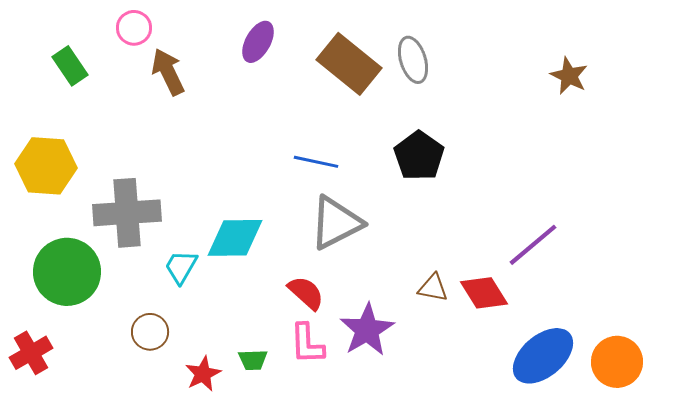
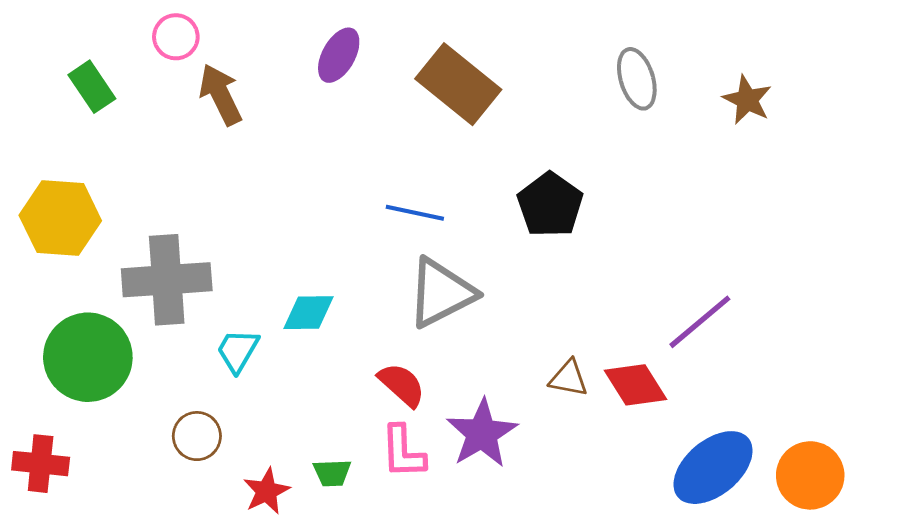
gray ellipse: (413, 60) -> (637, 79), moved
cyan diamond: (235, 238) -> (309, 313), size x0.7
red cross: (31, 353) -> (41, 464), turned 36

